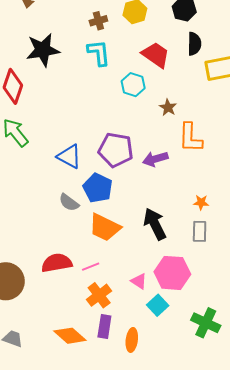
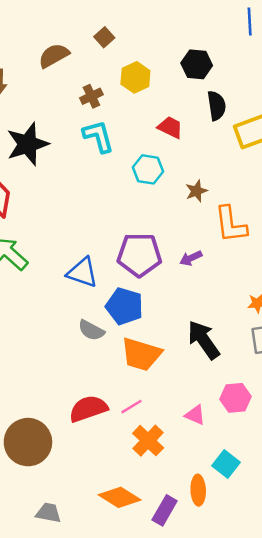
red trapezoid: (156, 55) -> (170, 127), size x0.7
brown star: (168, 108) -> (196, 191), turned 30
purple arrow: (155, 159) -> (191, 258), size x0.7
pink hexagon: (172, 273) -> (235, 398), size x0.7
cyan square: (158, 305) -> (226, 464), moved
purple rectangle: (104, 327) -> (165, 510), moved, turned 30

